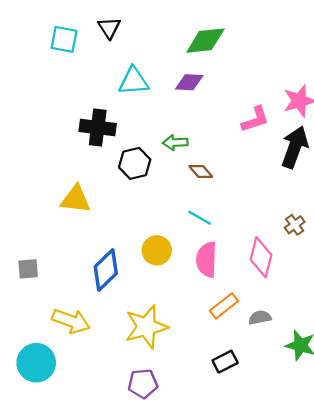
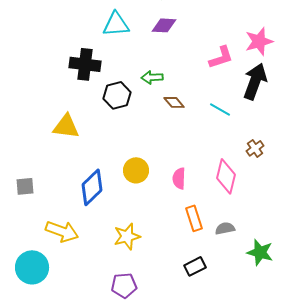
cyan line: (200, 218) -> (220, 109), moved
pink semicircle: (207, 260) -> (179, 178), size x0.7
orange rectangle: (224, 306) -> (194, 218), turned -70
yellow star: (146, 327) -> (127, 236), size x0.7

